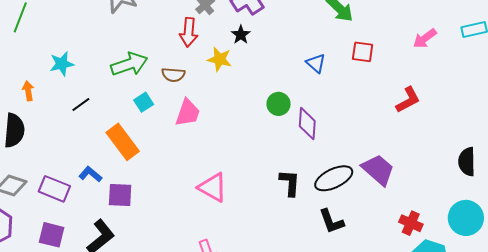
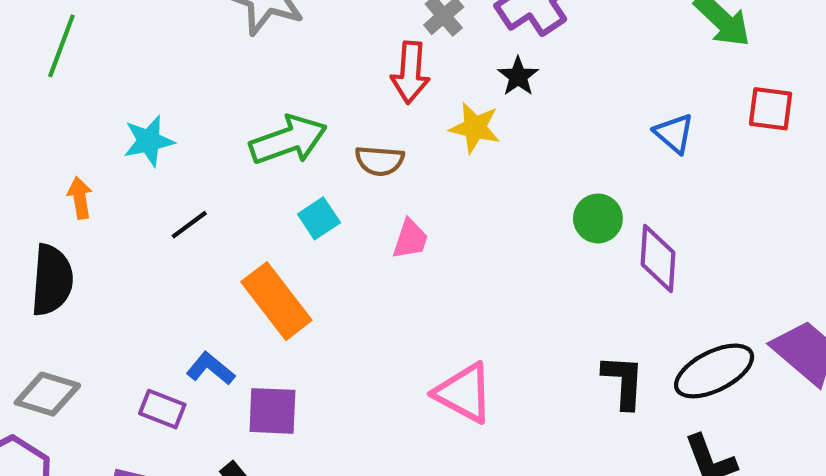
pink trapezoid: (188, 113) -> (410, 239), size x0.7
purple rectangle: (54, 189) -> (162, 409), moved, size x0.7

